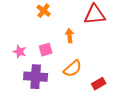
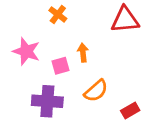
orange arrow: (70, 36) -> (83, 53), moved
pink star: (20, 52) -> (26, 51), moved, size x1.5

